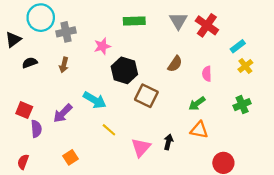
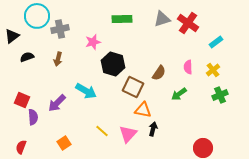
gray triangle: (178, 21) -> (162, 19), turned 42
brown semicircle: (175, 64) -> (159, 73), moved
yellow cross: (245, 66) -> (213, 70), moved
yellow line: (109, 130) -> (102, 131), moved
orange triangle: (199, 130) -> (143, 110), moved

